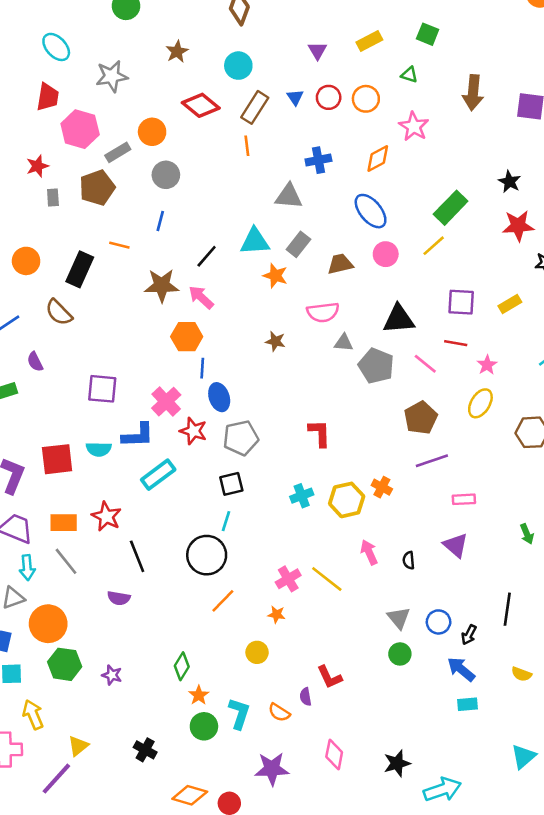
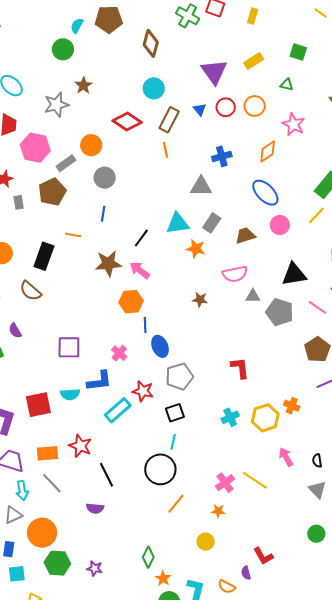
purple triangle: (317, 51) -> (214, 72), size x1.8
brown star: (177, 52) -> (84, 85), moved
pink cross: (166, 402) -> (119, 353), size x0.7
red star: (193, 431) -> (143, 391), moved
gray triangle: (399, 618) -> (317, 490), moved

